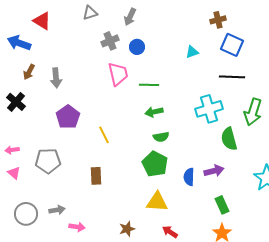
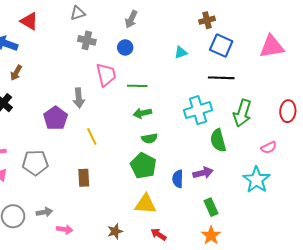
gray arrow: (130, 17) -> (131, 19), moved
gray cross: (110, 41) -> (87, 40), moved, turned 36
gray arrow: (56, 78) -> (79, 98), moved

